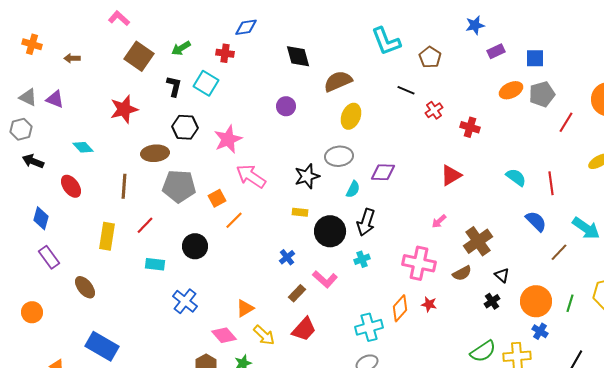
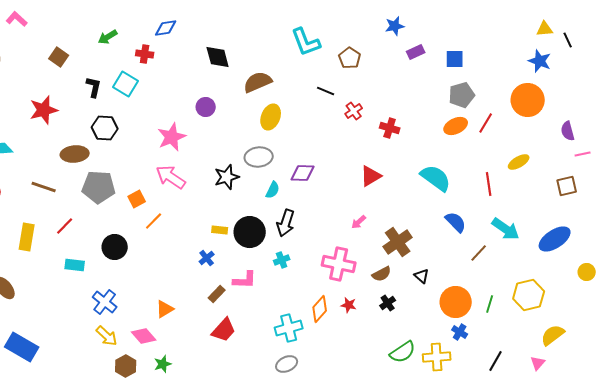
pink L-shape: (119, 18) -> (17, 19), moved
green arrow: (181, 48) -> (108, 37), moved
brown square: (139, 56) -> (59, 57), size x0.7
orange ellipse: (511, 90) -> (456, 126), moved
pink star: (228, 139) -> (172, 137), moved
cyan semicircle: (516, 177) -> (436, 178), size x1.5
red line: (551, 183) -> (489, 184), moved
brown line: (124, 186) -> (44, 187), turned -75
yellow rectangle: (300, 212) -> (220, 230), moved
pink L-shape: (325, 279) -> (245, 280), turned -40
black cross: (492, 301) -> (388, 303), moved
yellow arrow: (264, 335) -> (107, 336), moved

